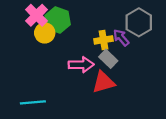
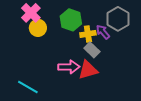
green hexagon: (58, 20) -> (71, 20), moved
pink arrow: (81, 65) -> (69, 67), moved
cyan line: (33, 102) -> (28, 87), turned 35

